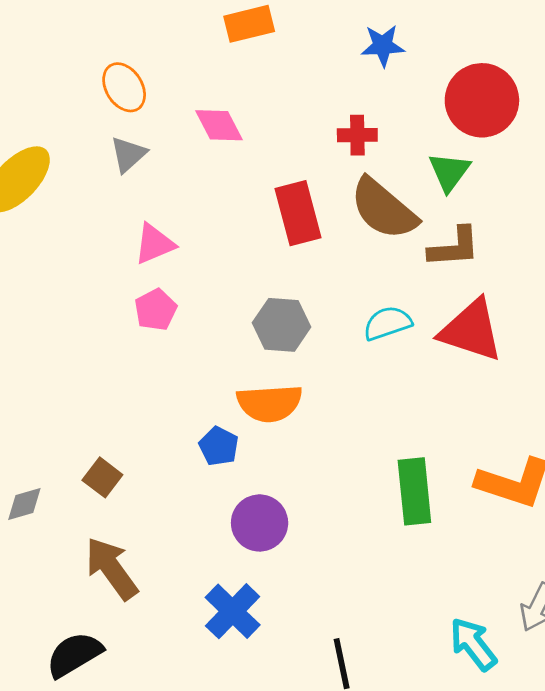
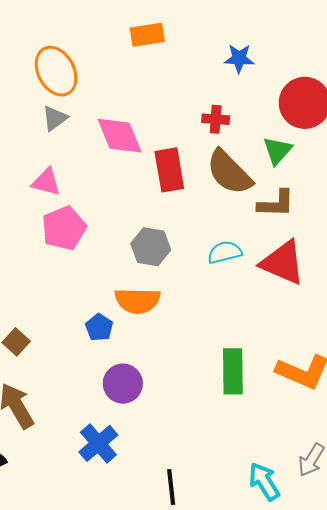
orange ellipse: (124, 87) -> (56, 71), size x1.4
pink diamond: (219, 125) -> (120, 136), moved, size x1.4
pink triangle: (154, 244) -> (46, 182), moved, turned 32
pink pentagon: (156, 310) -> (64, 228), size x1.5

